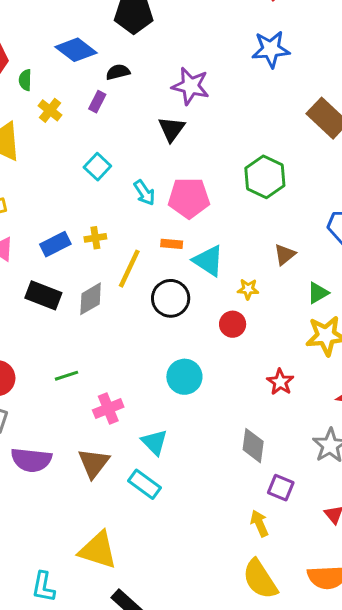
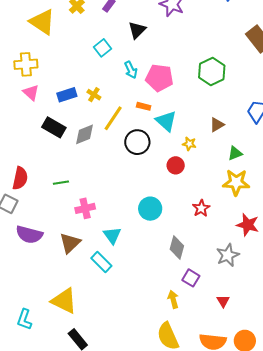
black triangle: (172, 129) -> (137, 30), moved
yellow cross: (95, 238) -> (94, 95), turned 32
cyan circle: (184, 377) -> (150, 209), moved

